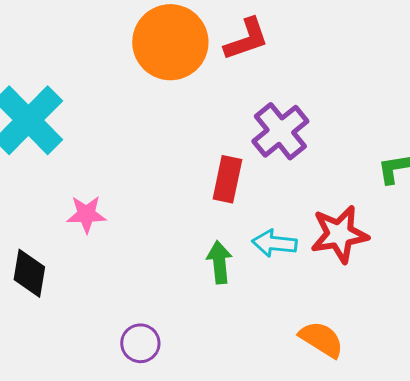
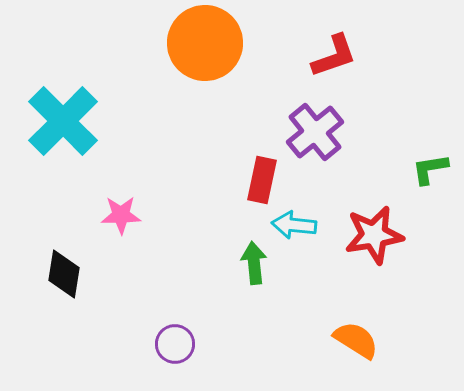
red L-shape: (246, 39) -> (334, 56), moved
cyan arrow: (274, 243) -> (294, 225), moved

